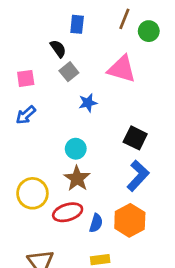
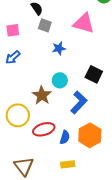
gray square: (69, 72) -> (45, 25), turned -32
cyan circle: (76, 149) -> (60, 80), moved
blue L-shape: (138, 176) -> (79, 102), moved
brown star: (77, 178) -> (42, 95), moved

